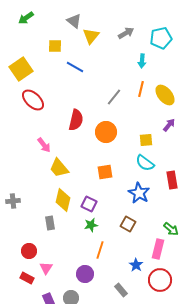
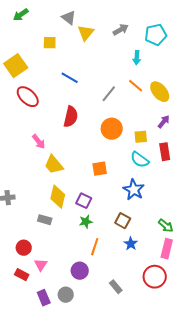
blue line: (75, 67) -> (70, 78), moved
orange line: (141, 89) -> (136, 86), turned -63
orange circle: (106, 132) -> (112, 129), moved
red rectangle: (172, 180) -> (165, 152), moved
gray rectangle: (50, 223) -> (45, 220), turned -64
pink rectangle: (158, 249) -> (167, 249), moved
blue star: (136, 265) -> (131, 244), moved

